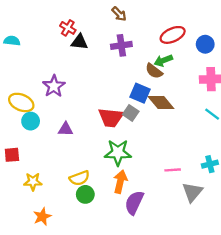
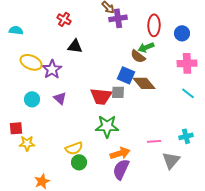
red ellipse: (173, 35) -> (154, 25), turned -65
black triangle: (79, 42) -> (75, 46), moved
purple cross: (121, 45) -> (118, 18), moved
yellow ellipse: (21, 102) -> (31, 62), moved
gray square: (131, 113) -> (118, 92), turned -32
purple triangle: (65, 129) -> (60, 98), moved, turned 40
yellow star: (33, 182) -> (27, 143), moved
orange arrow: (120, 182) -> (120, 153), moved, turned 60

